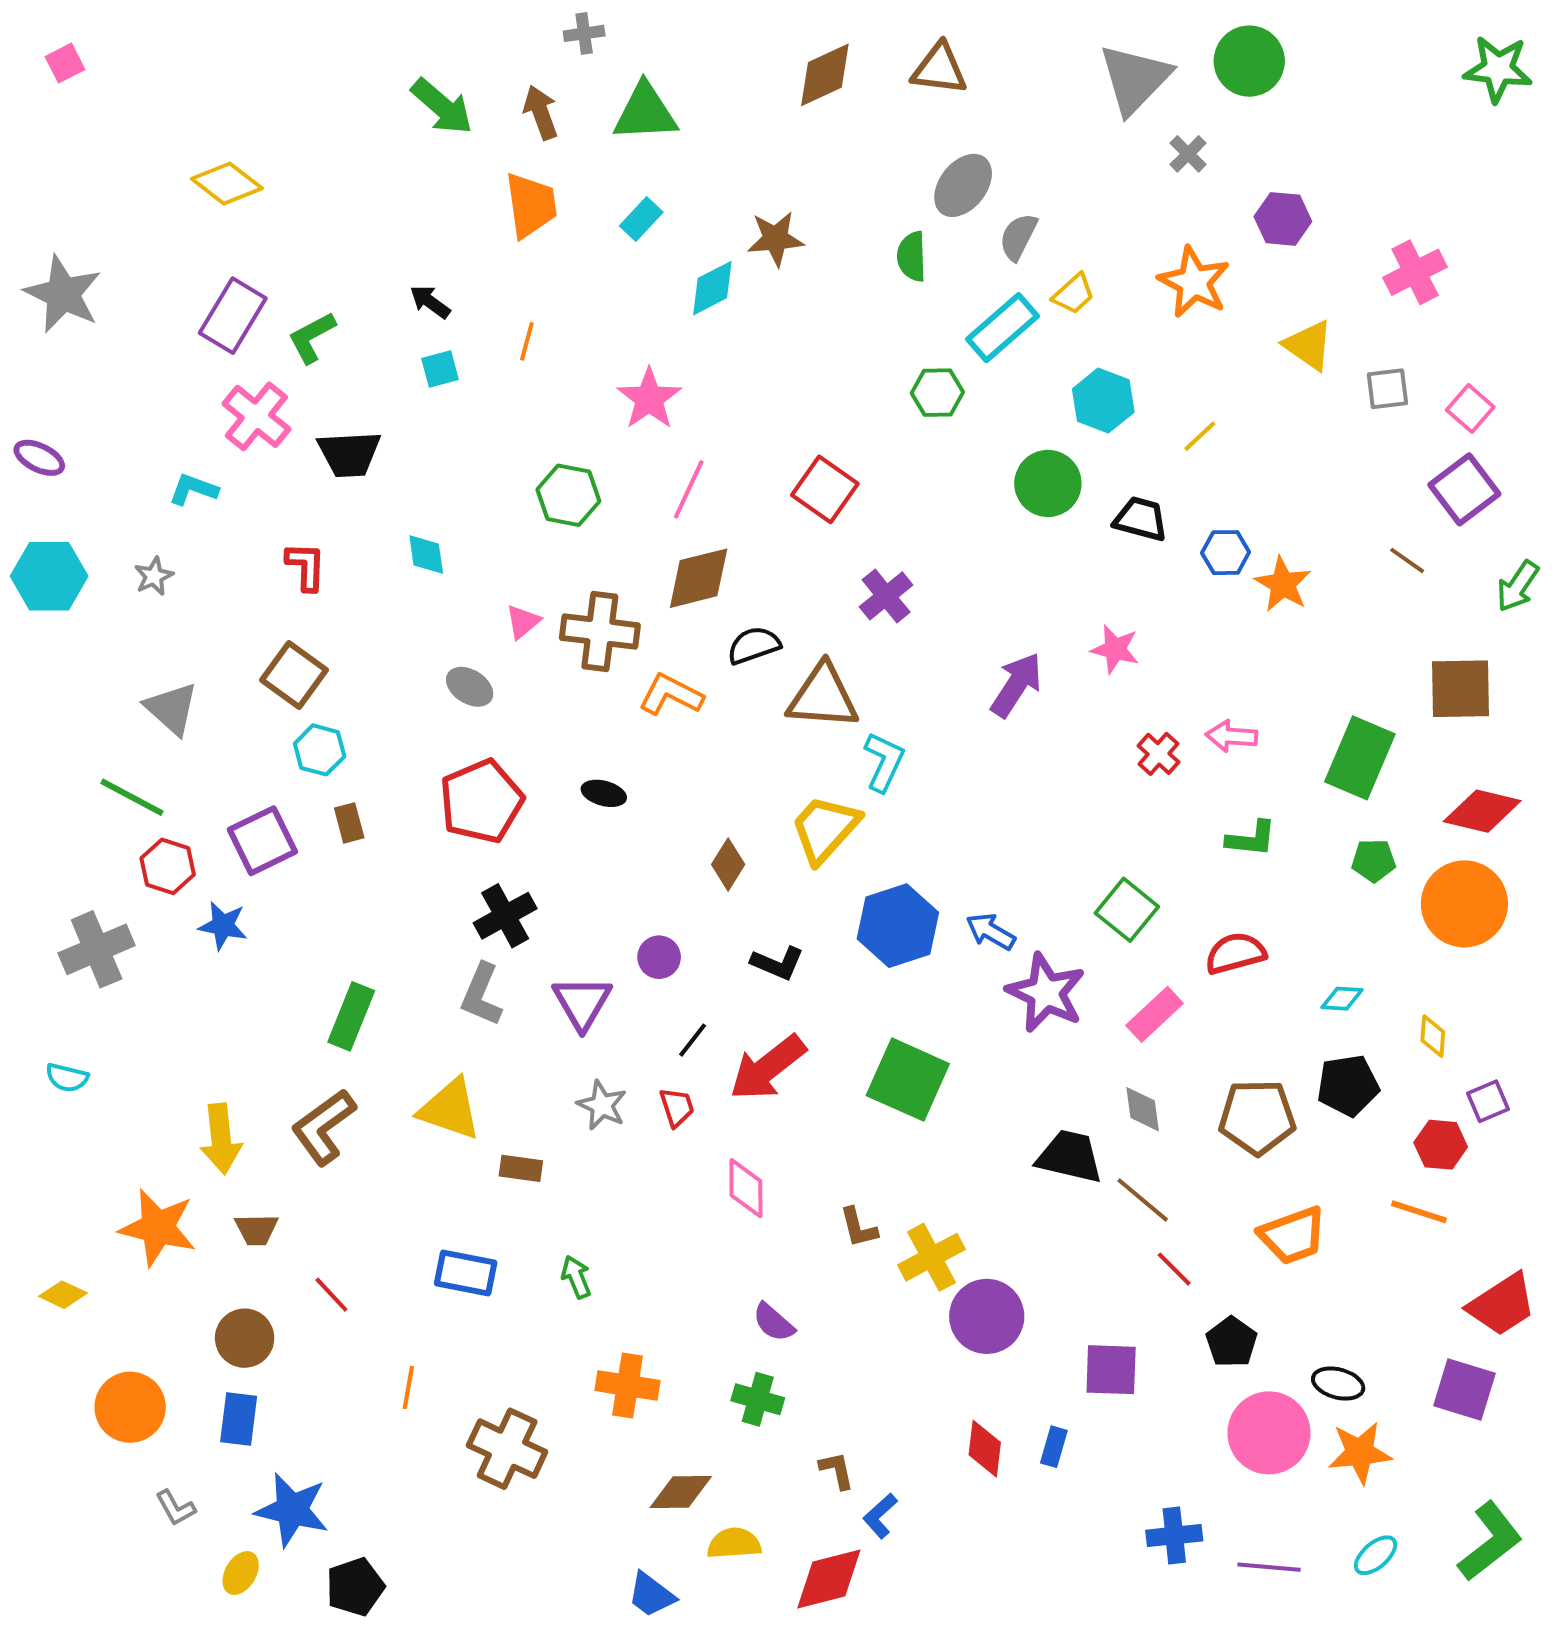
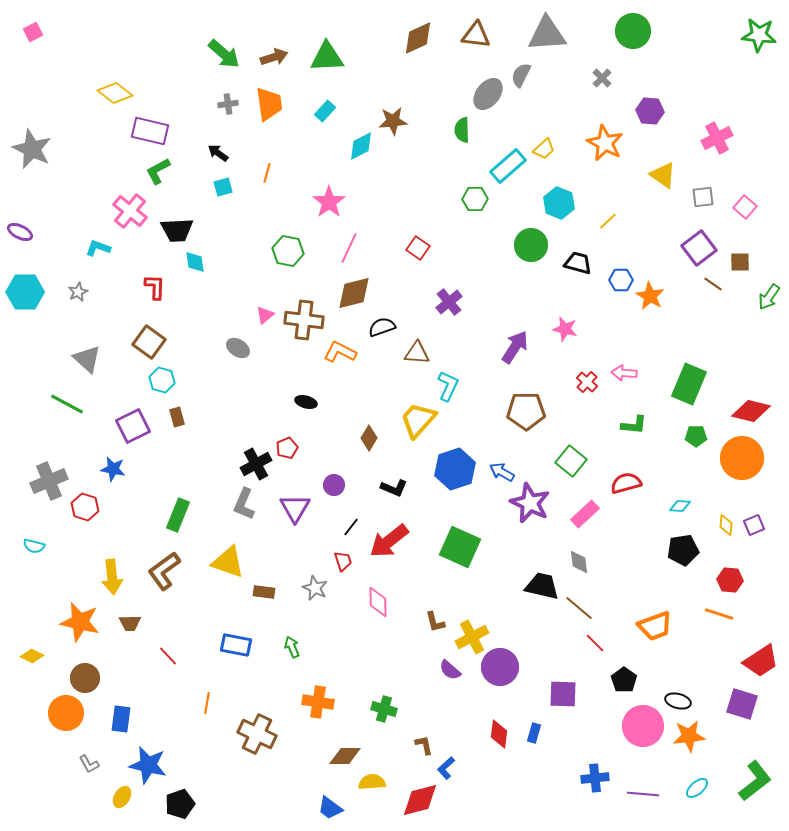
gray cross: (584, 33) -> (228, 104), moved
gray triangle: (1135, 79) -> (547, 34), moved, turned 42
brown arrow: (541, 112) -> (274, 57), turned 92
gray semicircle: (1018, 237) -> (521, 75), moved
purple rectangle: (233, 316) -> (150, 131), moved, turned 72
red square: (825, 489) -> (418, 248), size x0.7
purple square: (1464, 489) -> (699, 248), moved
cyan diamond: (426, 555) -> (195, 262), moved
brown square: (1460, 689) -> (740, 262), moved, size x0.6
brown triangle: (823, 697) -> (417, 353), size x0.7
red pentagon: (481, 801) -> (287, 448), moved, size x0.5
red hexagon: (168, 866) -> (85, 507), moved
purple square: (1488, 1101) -> (754, 525), moved
gray star: (602, 1105) -> (315, 588), moved
brown pentagon: (1257, 1117) -> (526, 411), moved
purple semicircle: (774, 1322) -> (450, 670), moved
brown circle: (245, 1338) -> (85, 678), moved

